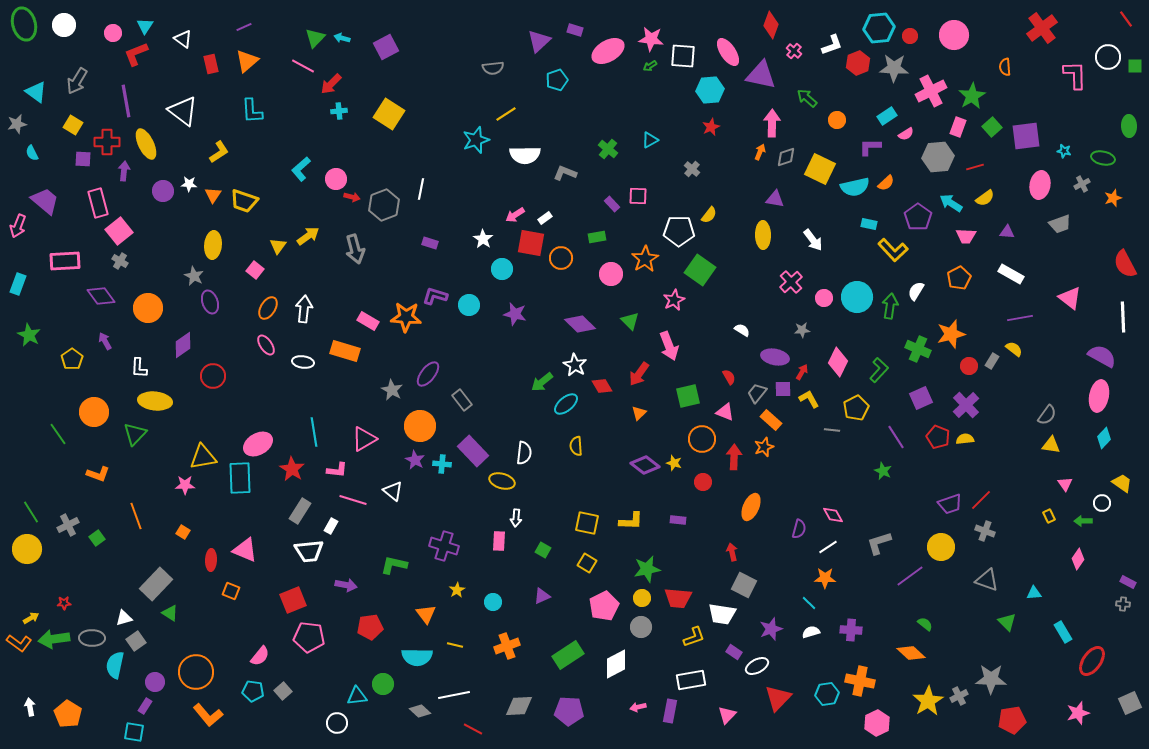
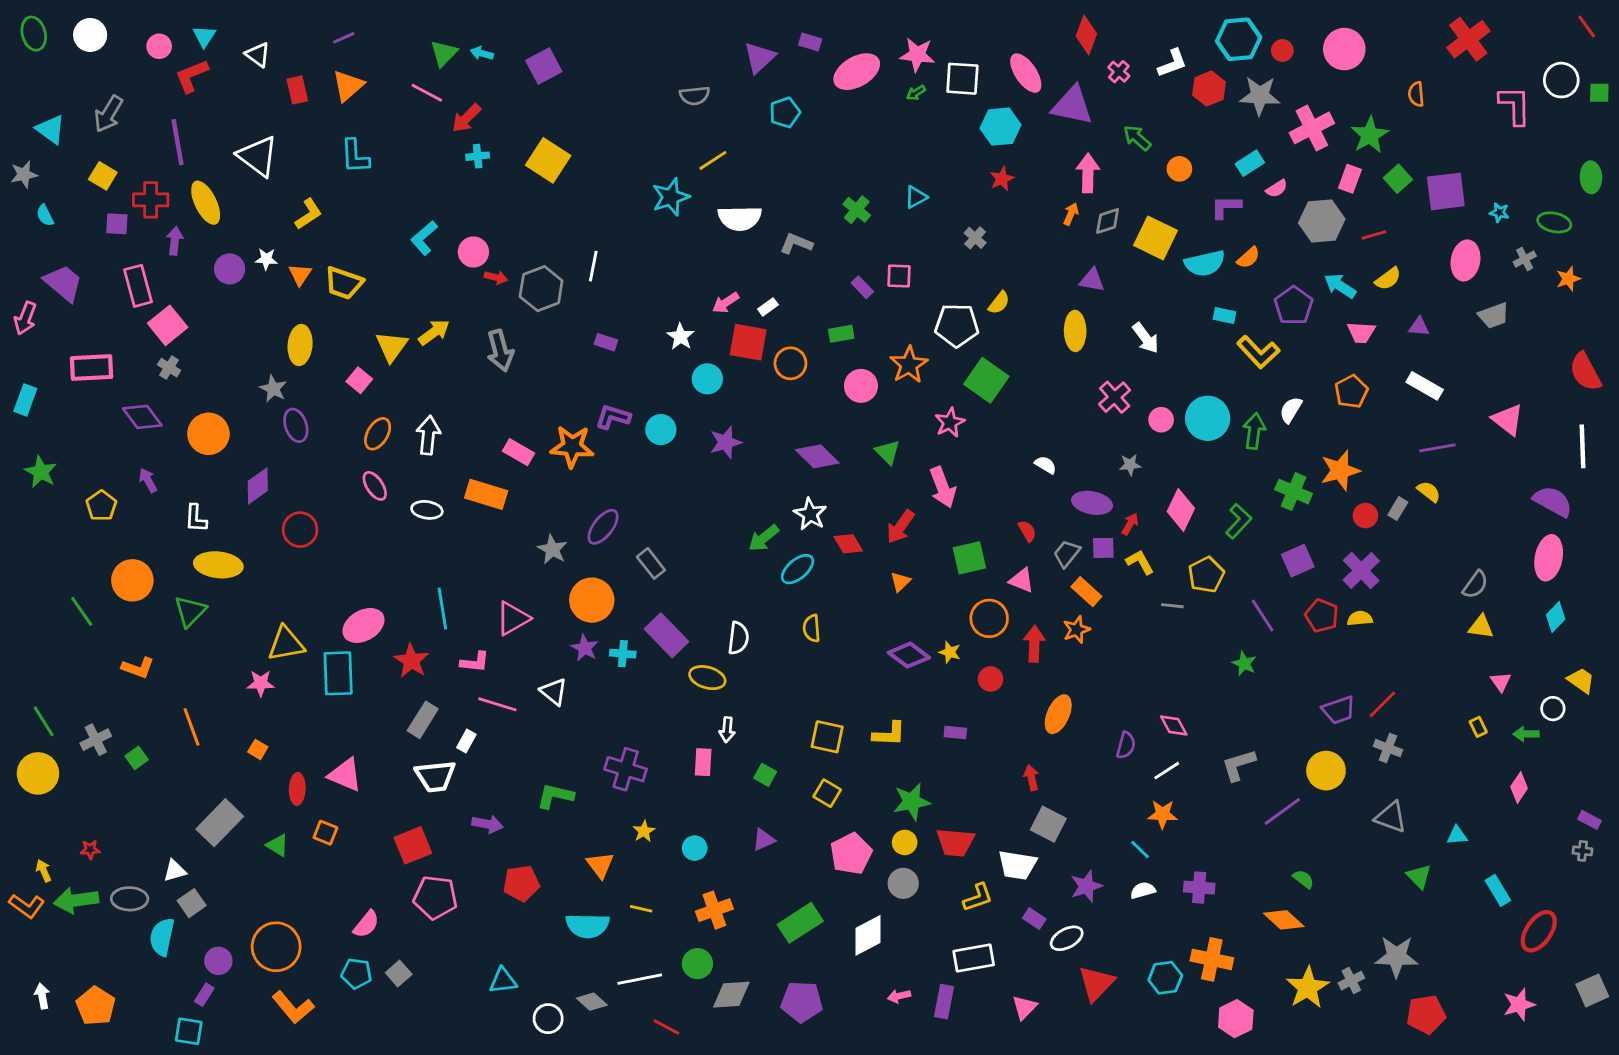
green ellipse: (24, 24) -> (34, 34), size x0.7
yellow triangle: (278, 246) -> (392, 346), size x1.4
purple star: (515, 314) -> (726, 442), turned -30
green triangle: (170, 613) -> (278, 845), moved
yellow arrow: (31, 618) -> (44, 871), turned -84
green circle: (383, 684) -> (697, 964), moved
white circle: (337, 723) -> (548, 1019), moved

